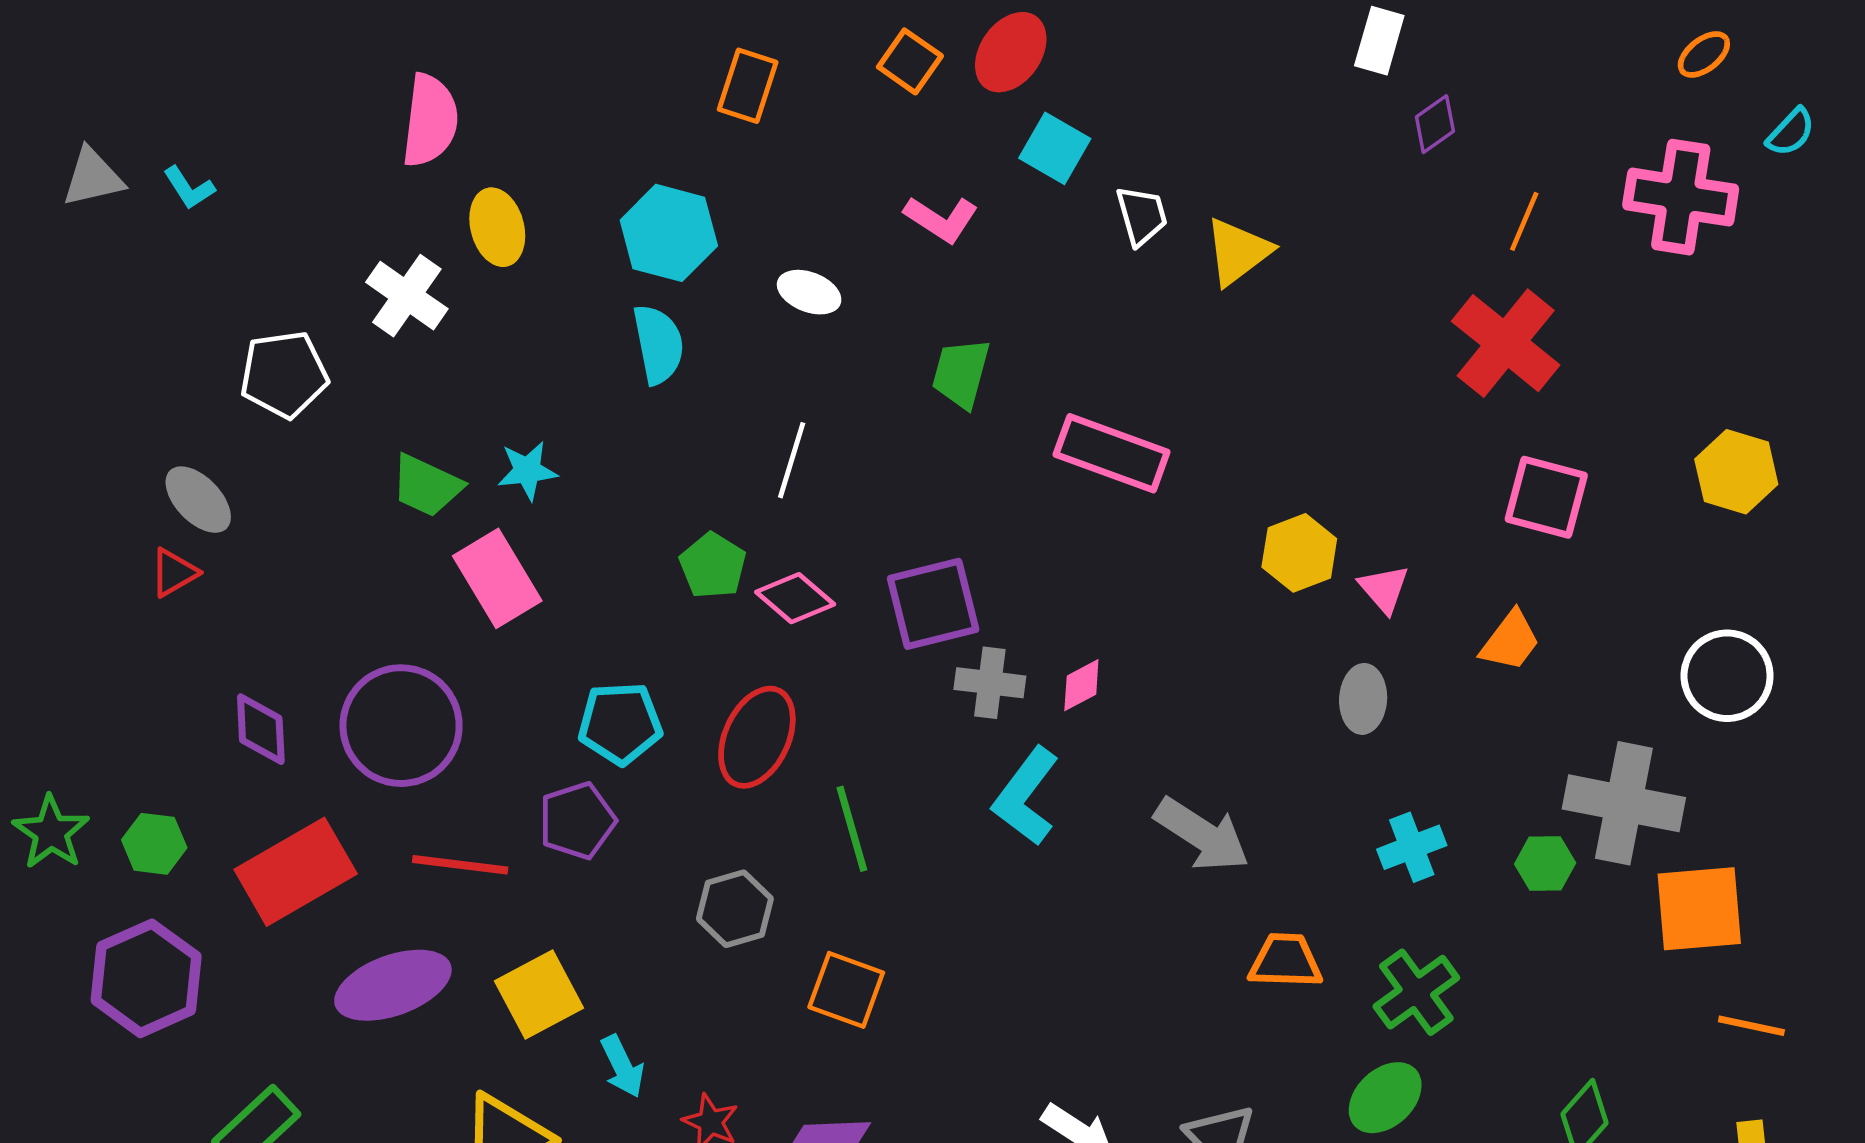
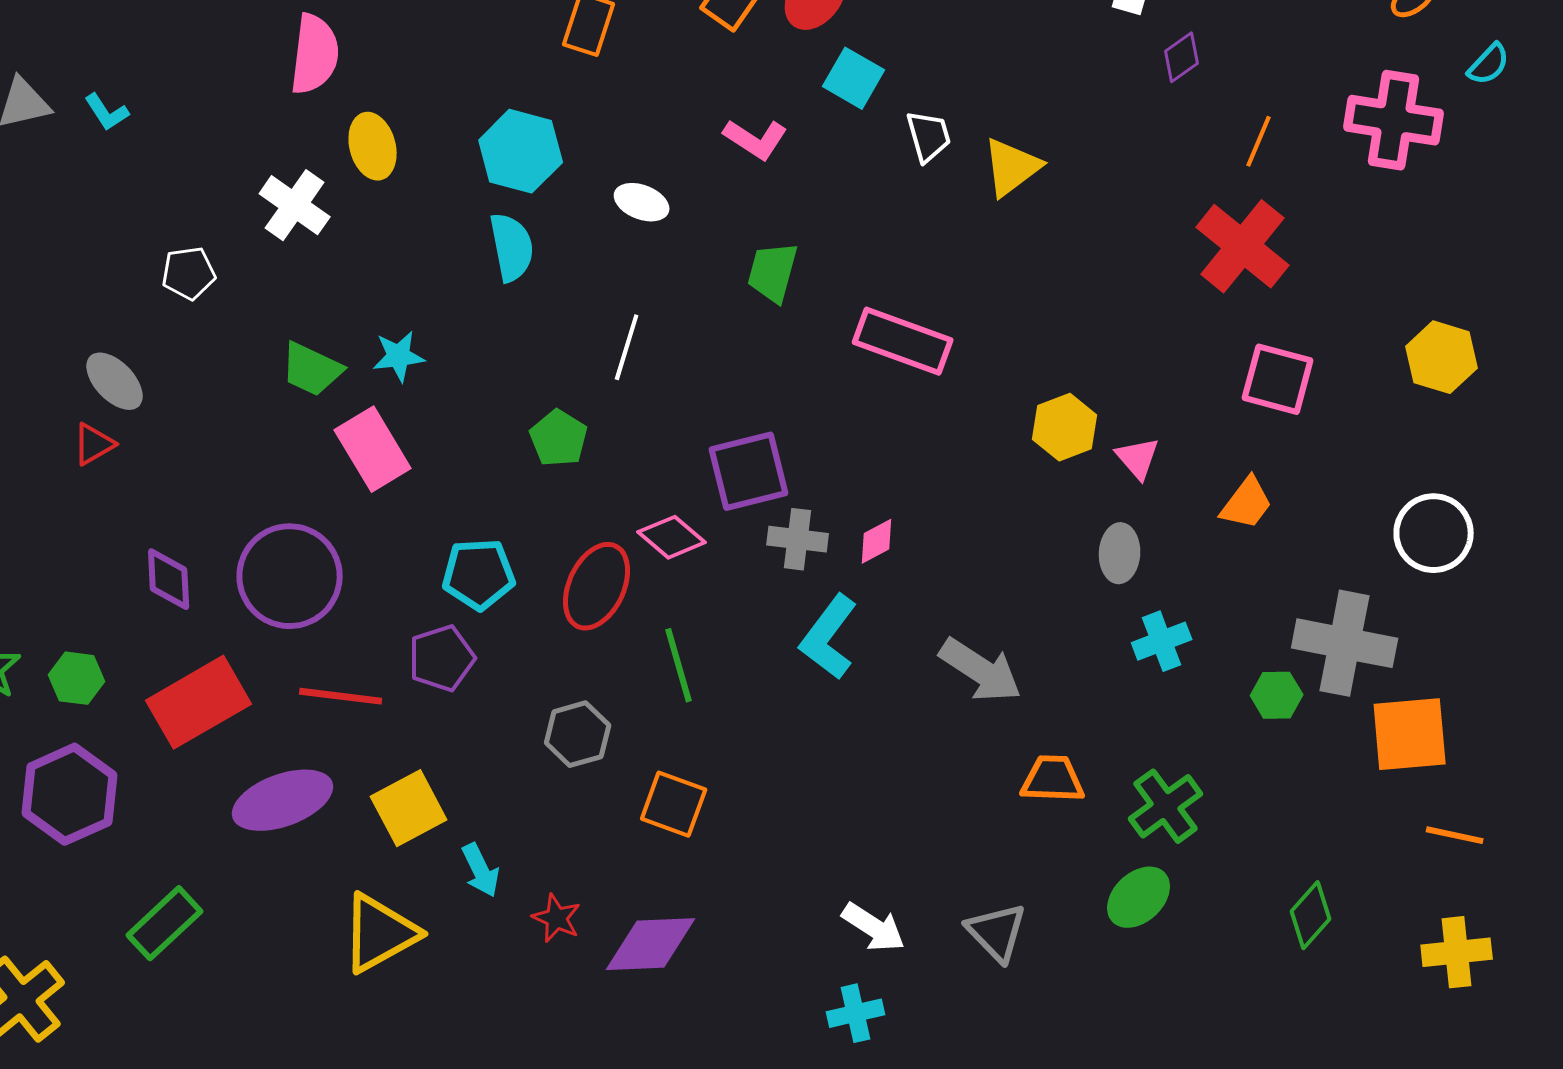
white pentagon: (284, 374) -> (189, 273), size x0.7
pink diamond: (795, 598) -> (672, 537), moved
cyan cross: (1412, 847) -> (1162, 641), moved

